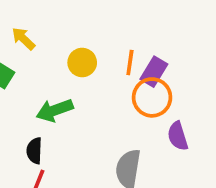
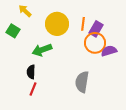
yellow circle: (82, 62) -> (57, 24), size x1.5
purple semicircle: (178, 136) -> (109, 51), moved, turned 91

